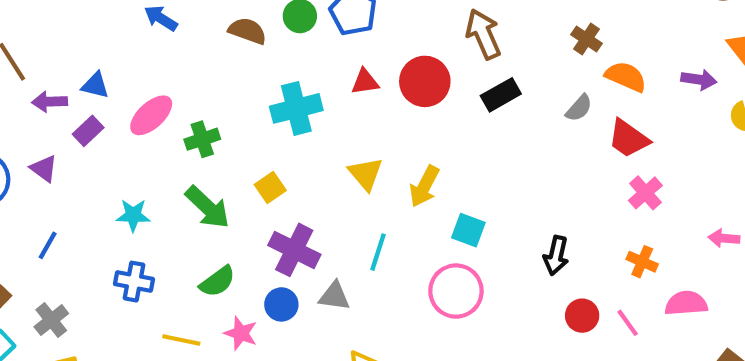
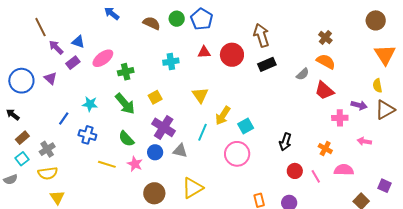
brown cross: (586, 39) -> (325, 38), moved
purple arrow: (699, 80) -> (359, 105), moved
purple arrow: (49, 102) -> (56, 47), turned 42
cyan cross: (296, 108) -> (171, 62), size x0.7
yellow arrow: (424, 186) -> (223, 116), moved
pink cross: (645, 193) -> (340, 118), moved, turned 35
cyan square: (468, 230) -> (246, 126), turned 35
blue line: (48, 245) -> (64, 119), moved
green semicircle: (218, 282) -> (126, 139), turned 78

